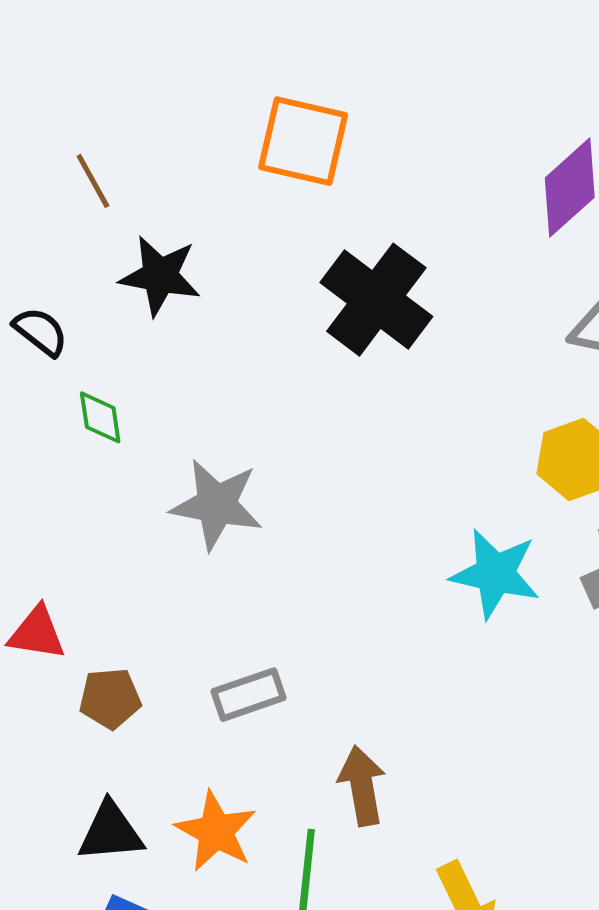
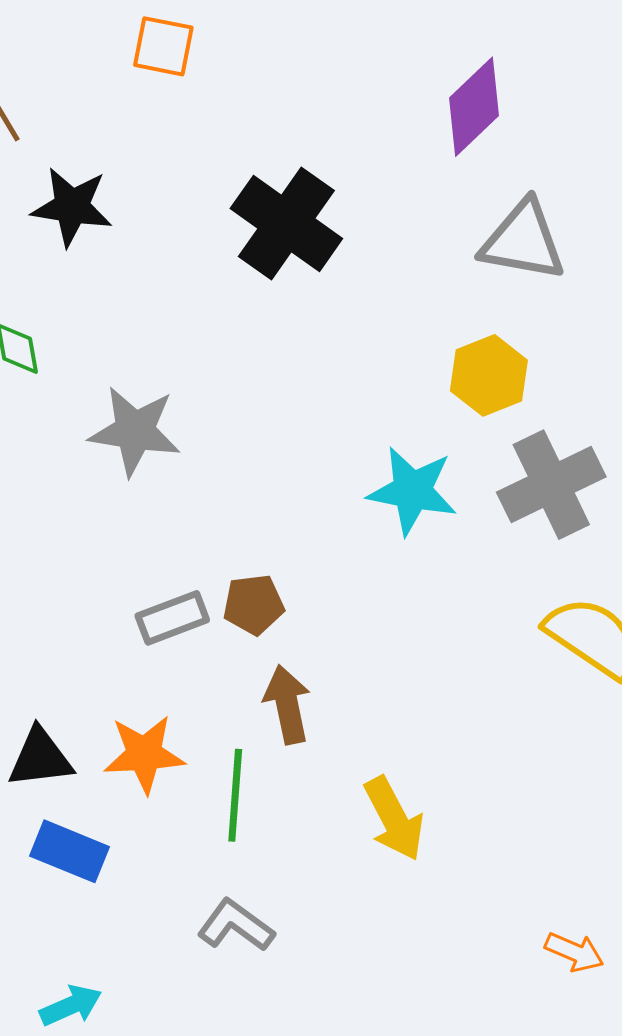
orange square: (303, 141) -> (163, 46), moved, size x0.7
brown pentagon: (110, 698) -> (254, 605), moved
orange star: (216, 831) -> (144, 754), turned -30

